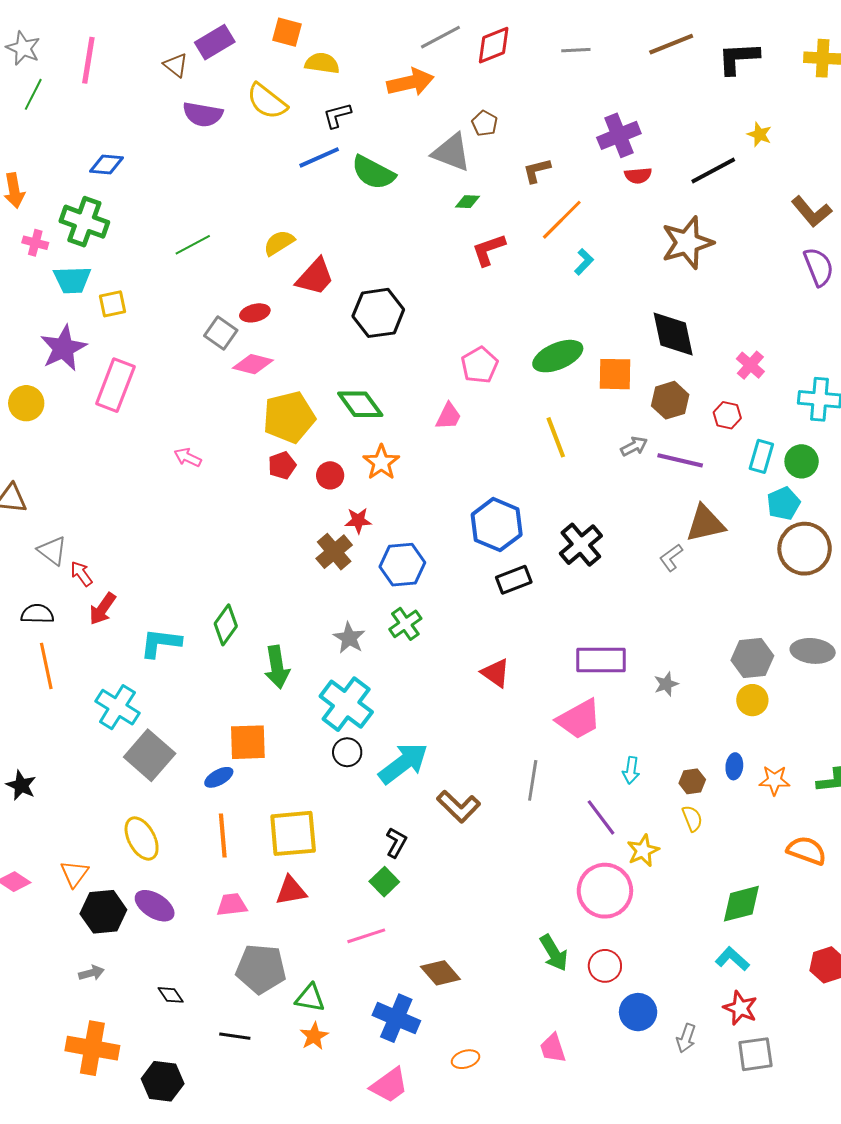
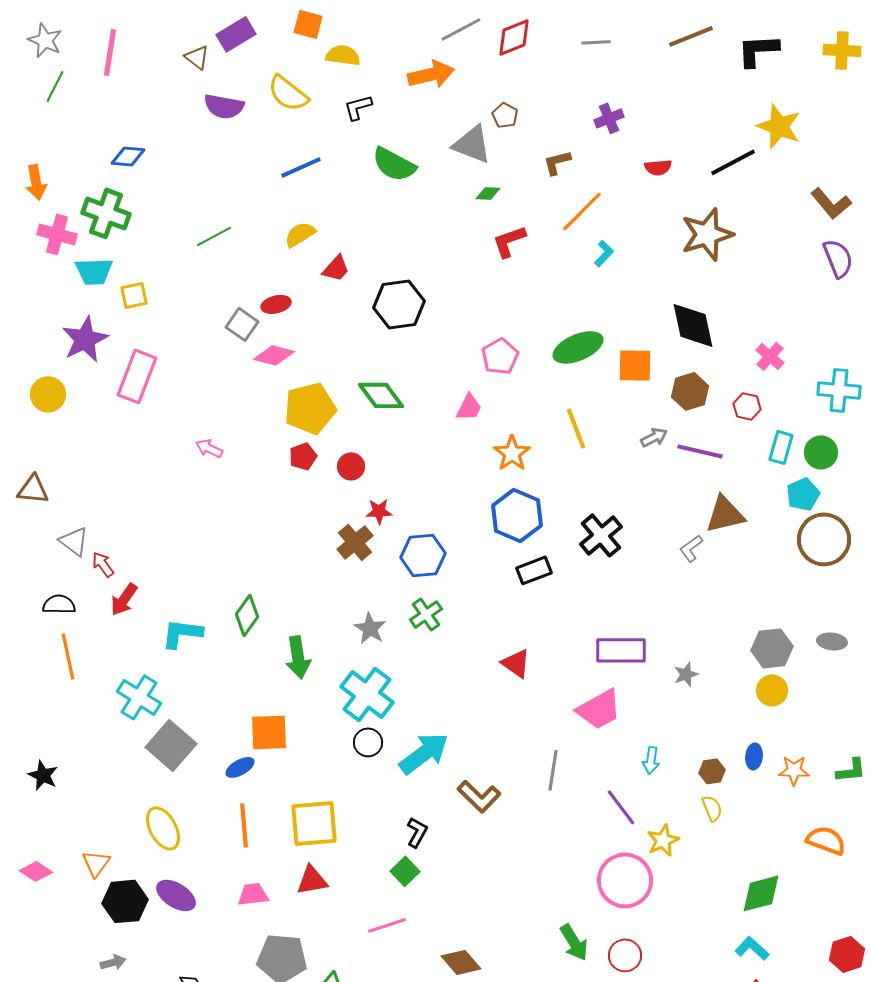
yellow star: (759, 134) -> (779, 126), size x1.8
purple cross: (619, 135) -> (609, 118), moved, size x0.7
blue line: (319, 157) -> (301, 167), moved
pink cross: (35, 243) -> (57, 234), size x1.5
red trapezoid: (315, 277) -> (336, 268), size x0.7
orange star: (381, 462) -> (512, 453), moved
gray ellipse: (813, 651) -> (832, 641), size x0.7

